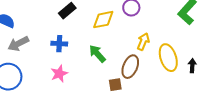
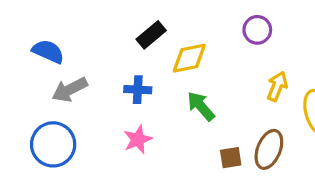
yellow diamond: (103, 20) -> (189, 58), moved
brown ellipse: (130, 67) -> (269, 149), moved

